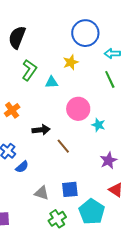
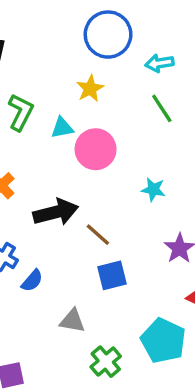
pink circle: (78, 109) -> (96, 149), moved
black arrow: (41, 130) -> (56, 212), size x1.4
blue square: (70, 189) -> (112, 275), moved

